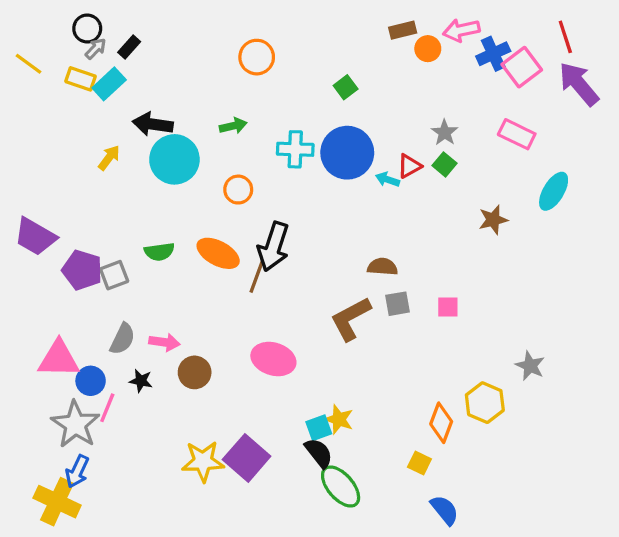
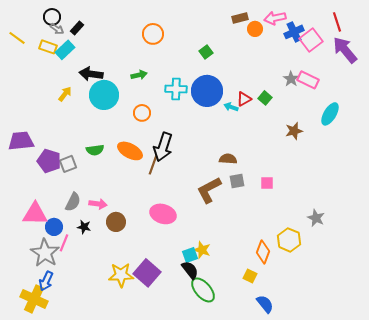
gray arrow: (96, 49) -> (57, 29), turned 80
gray star: (445, 133) -> (291, 79), moved
purple trapezoid: (35, 237) -> (21, 141), turned 144

